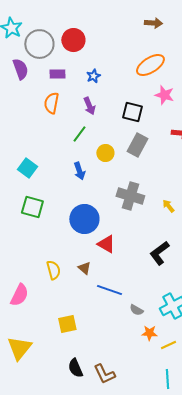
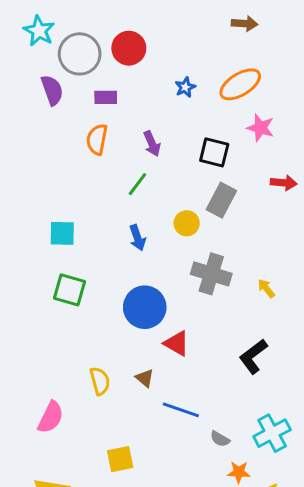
blue star: (93, 76) -> (185, 87), moved
yellow circle: (105, 153) -> (187, 223), moved
cyan square: (27, 168) -> (62, 233), turned -36

